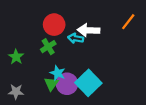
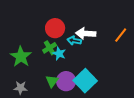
orange line: (128, 22) -> (121, 35), moved
green star: (16, 57) -> (21, 57), size x1.5
cyan star: (58, 73) -> (59, 54), moved

